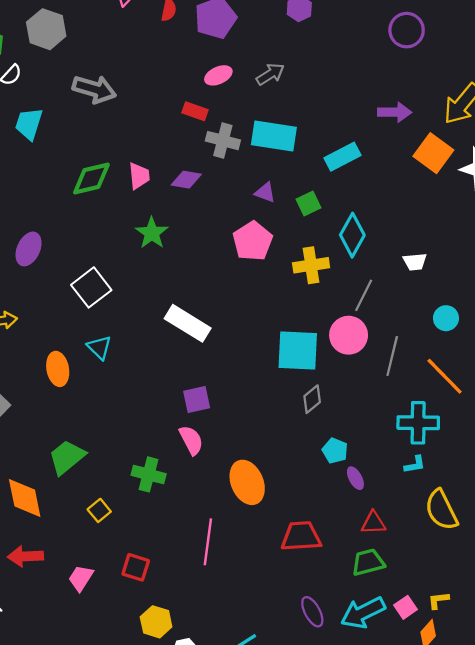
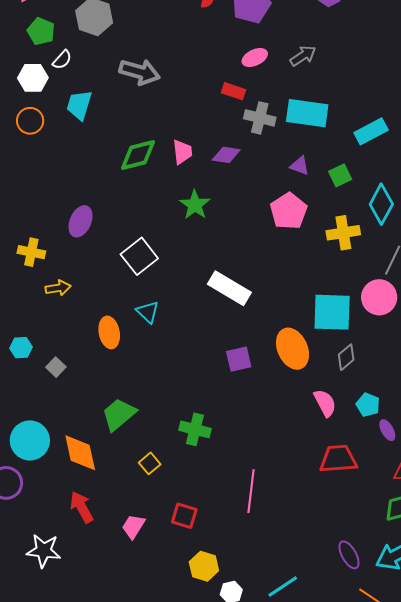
pink semicircle: (191, 440) -> (325, 403), moved
orange ellipse: (247, 482) -> (293, 349), moved
red trapezoid: (301, 536) -> (338, 459), moved
red arrow: (25, 556) -> (82, 507), turned 64

